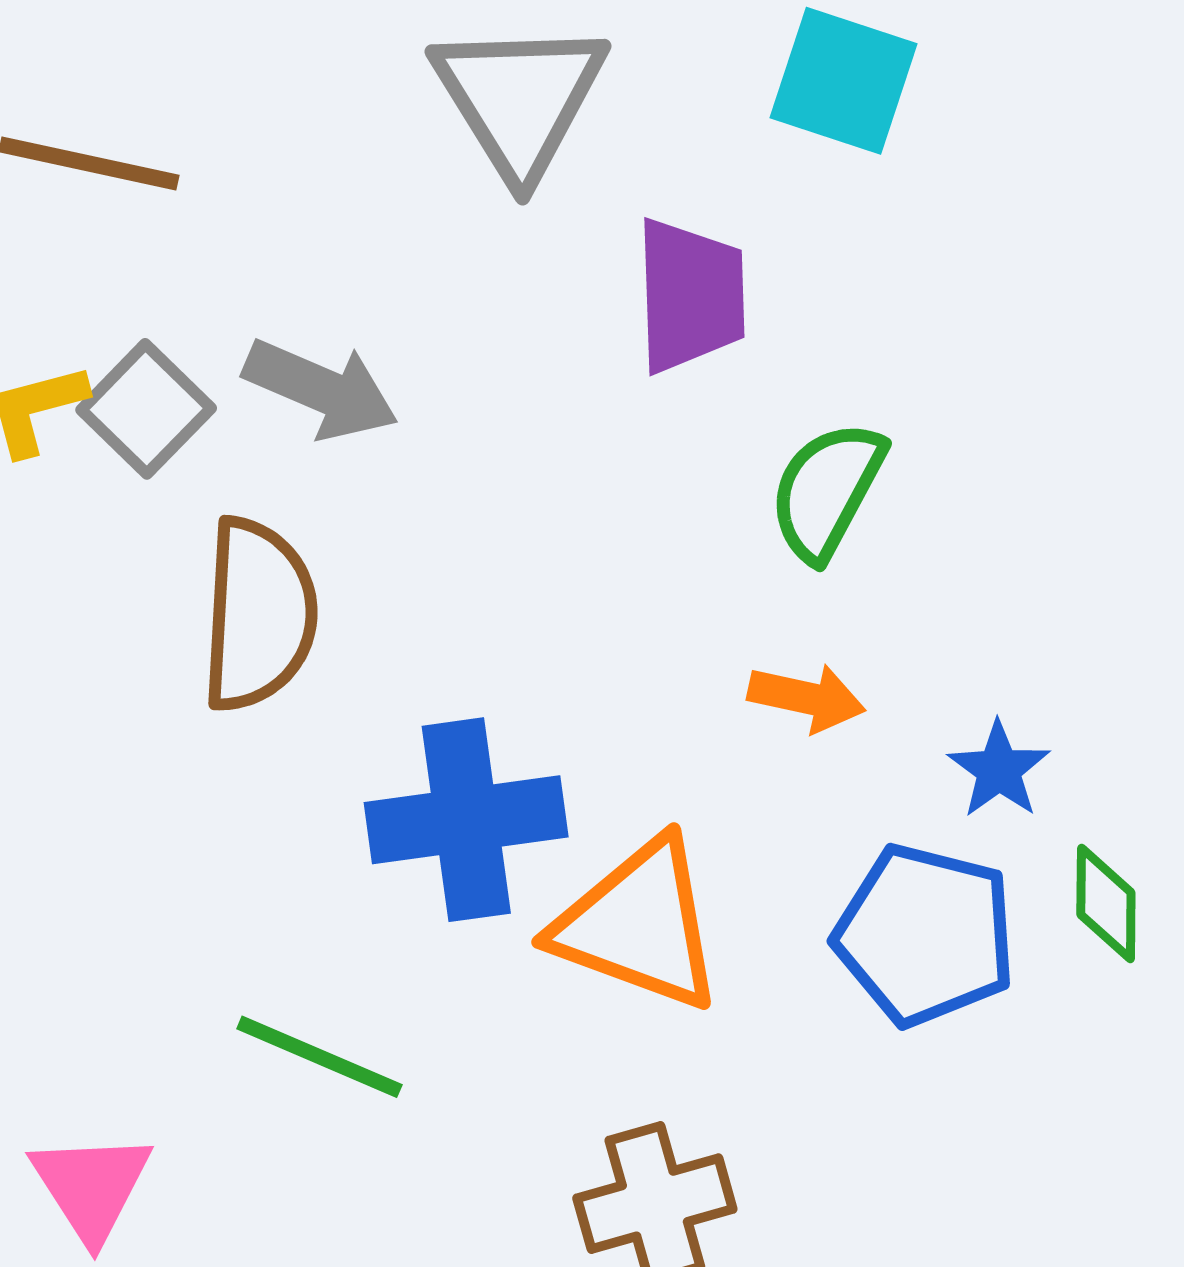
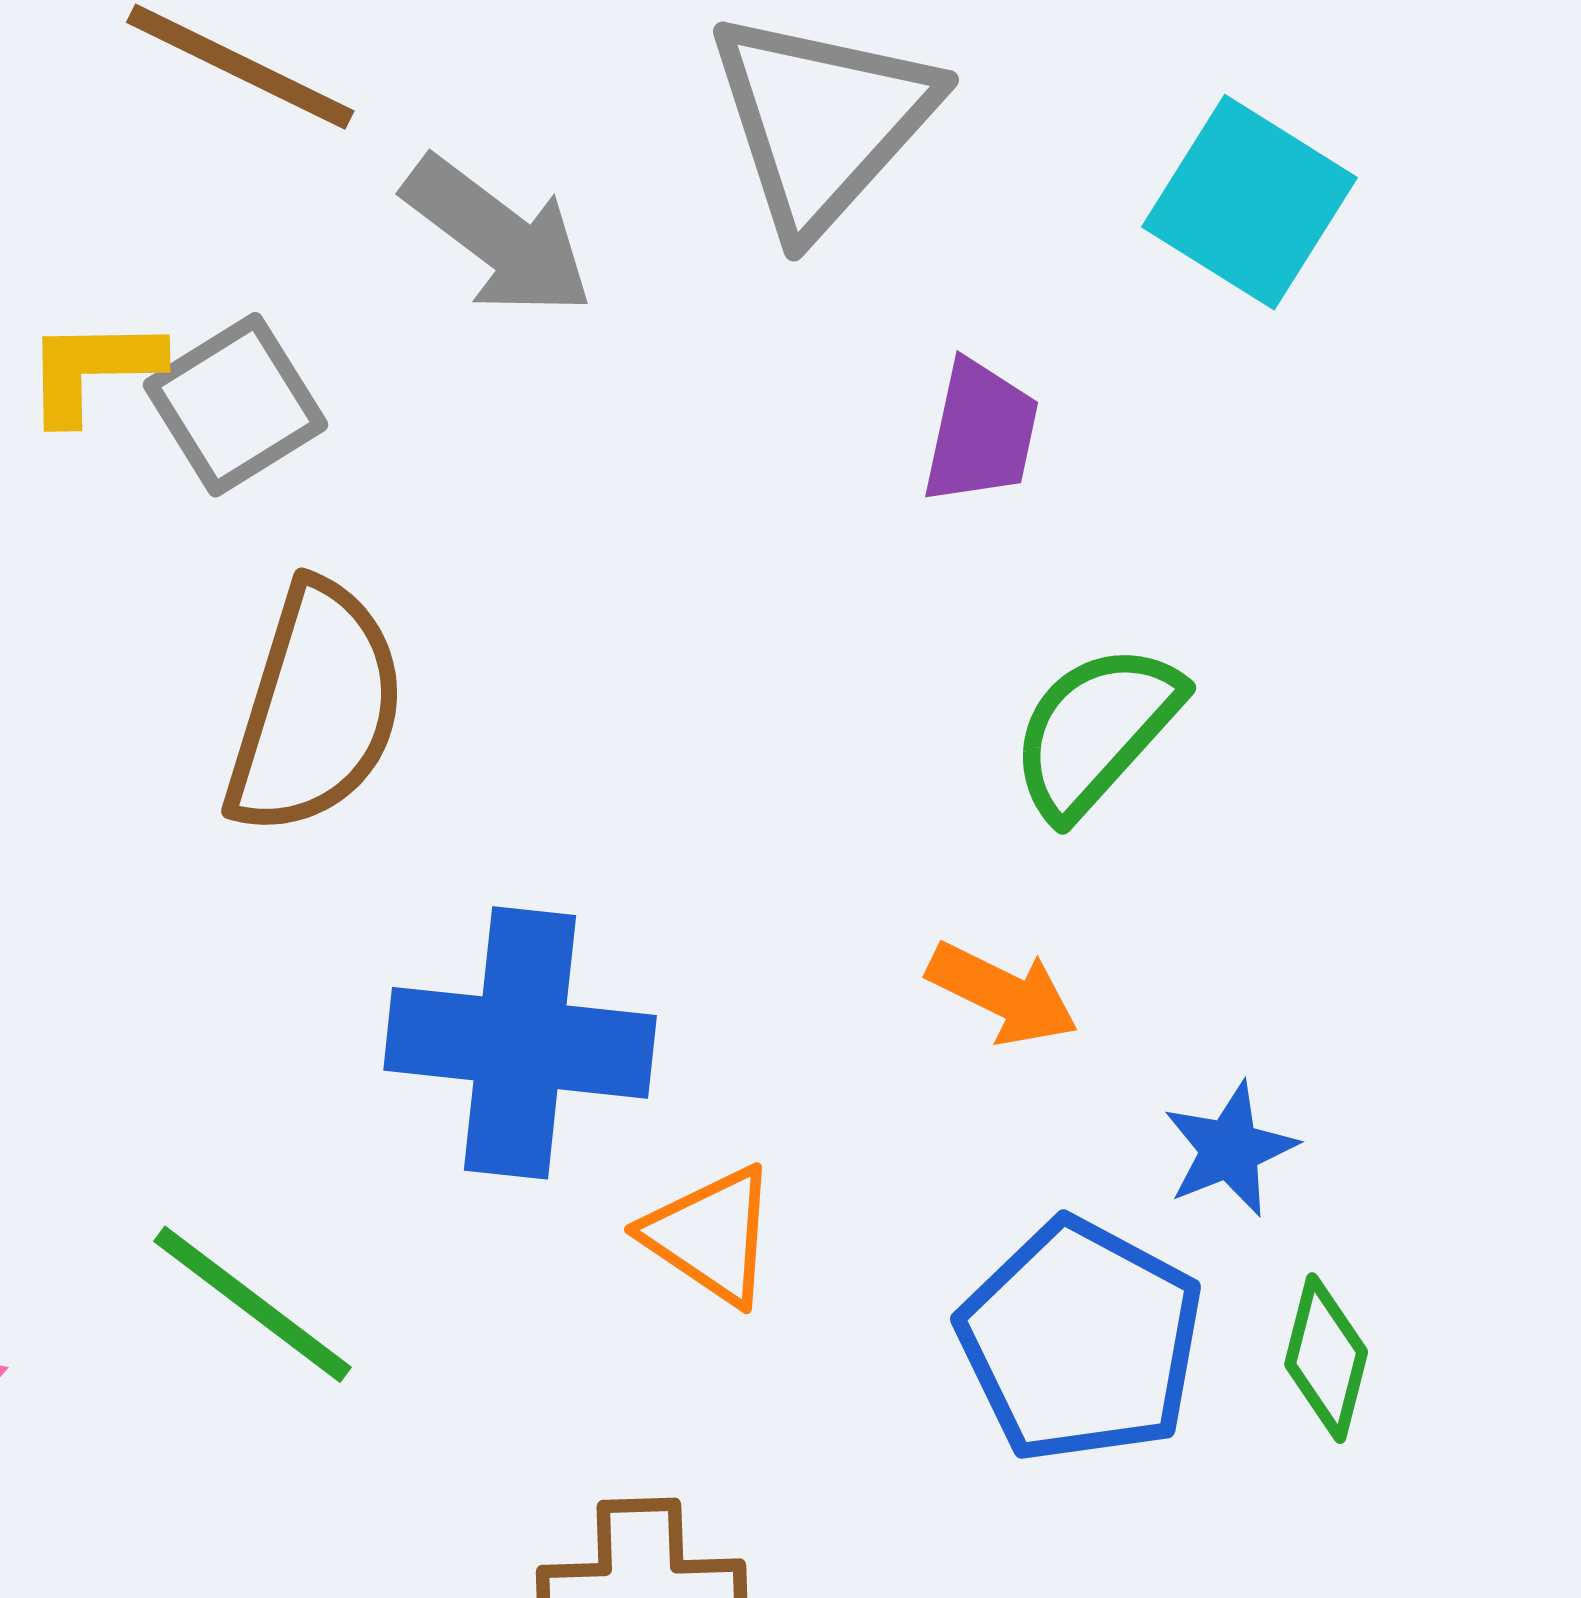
purple trapezoid: (690, 295) -> (981, 432), size x0.7
gray arrow: (321, 389) -> (498, 236), moved
orange triangle: (639, 925) -> (711, 1235), size x0.6

